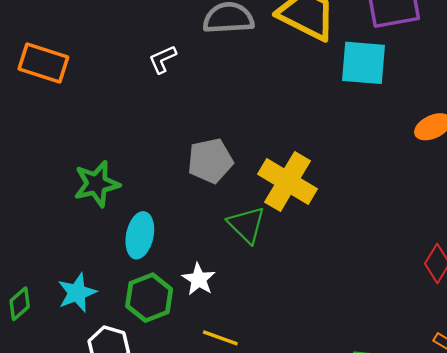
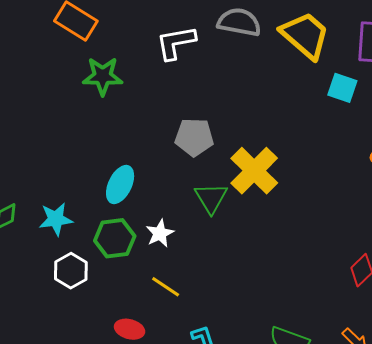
white L-shape: (163, 59) -> (176, 43), size x1.6
cyan square: (364, 63) -> (342, 88), size x0.7
green star: (97, 184) -> (103, 76), moved

